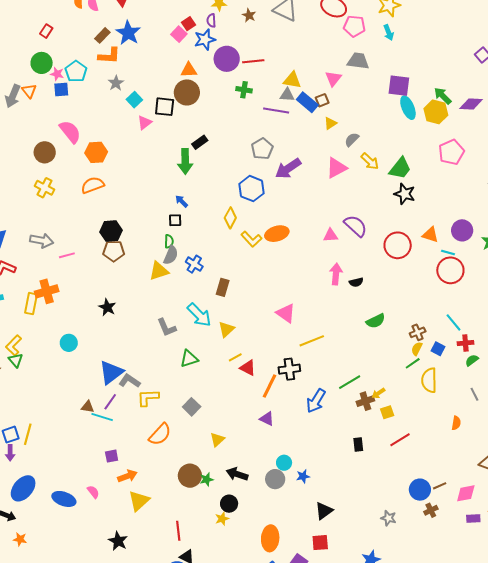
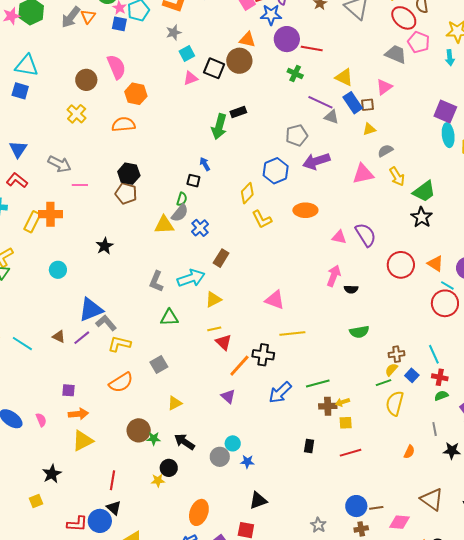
gray trapezoid: (358, 61) -> (396, 54), moved
gray triangle: (287, 95) -> (332, 117), moved
orange ellipse: (277, 234) -> (305, 210), moved
pink triangle: (286, 313) -> (275, 300), turned -30
cyan arrow: (199, 315) -> (191, 278), turned -80
gray L-shape: (167, 327) -> (156, 281), turned 30
cyan line: (102, 417) -> (22, 344), moved

